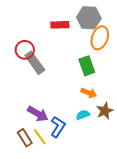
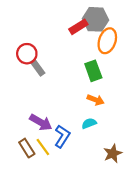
red rectangle: (60, 25) -> (78, 27), moved, turned -30
gray rectangle: (35, 63) -> (38, 68), size x0.7
brown star: (105, 111) -> (113, 153), moved

